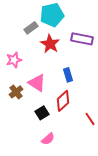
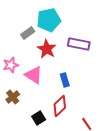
pink triangle: (37, 83) -> (34, 75), moved

